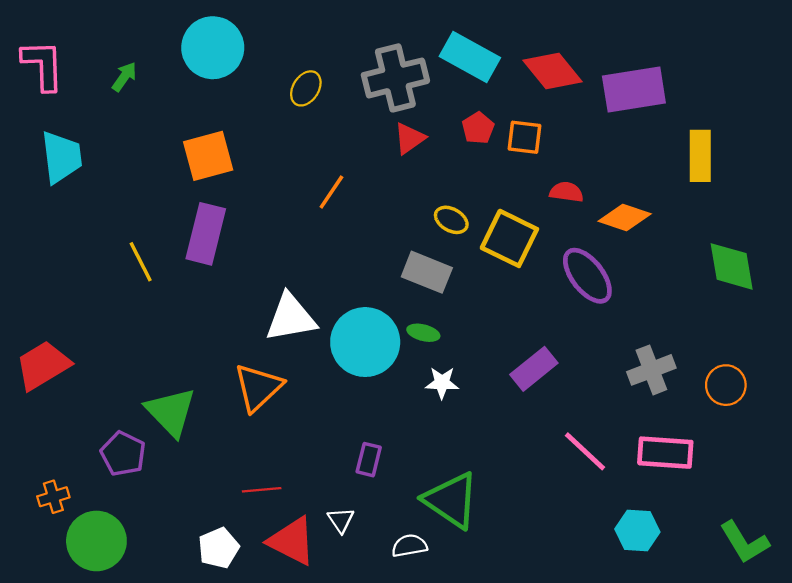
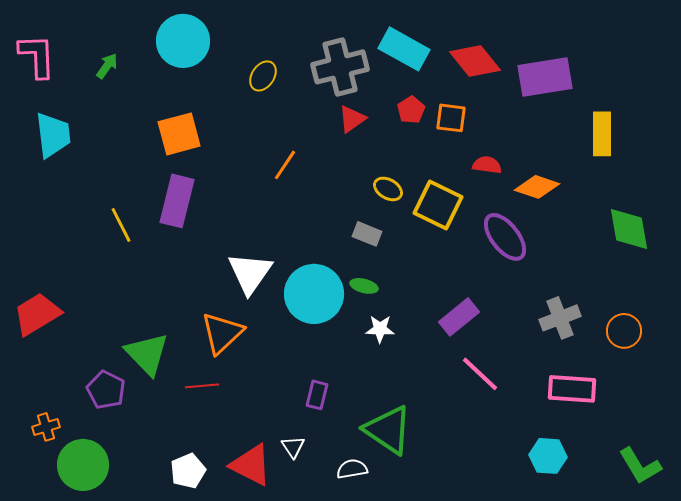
gray rectangle: (427, 272) -> (367, 234), size x0.7
white triangle: (291, 318) -> (250, 273), turned -45
pink line: (585, 451) -> (480, 374), moved
red line: (262, 490) -> (202, 386), moved

